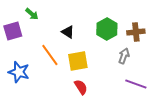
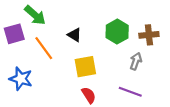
green arrow: (32, 14) -> (35, 15), size x1.5
orange line: (50, 55) -> (44, 48), moved
purple line: (136, 84) -> (130, 92), moved

